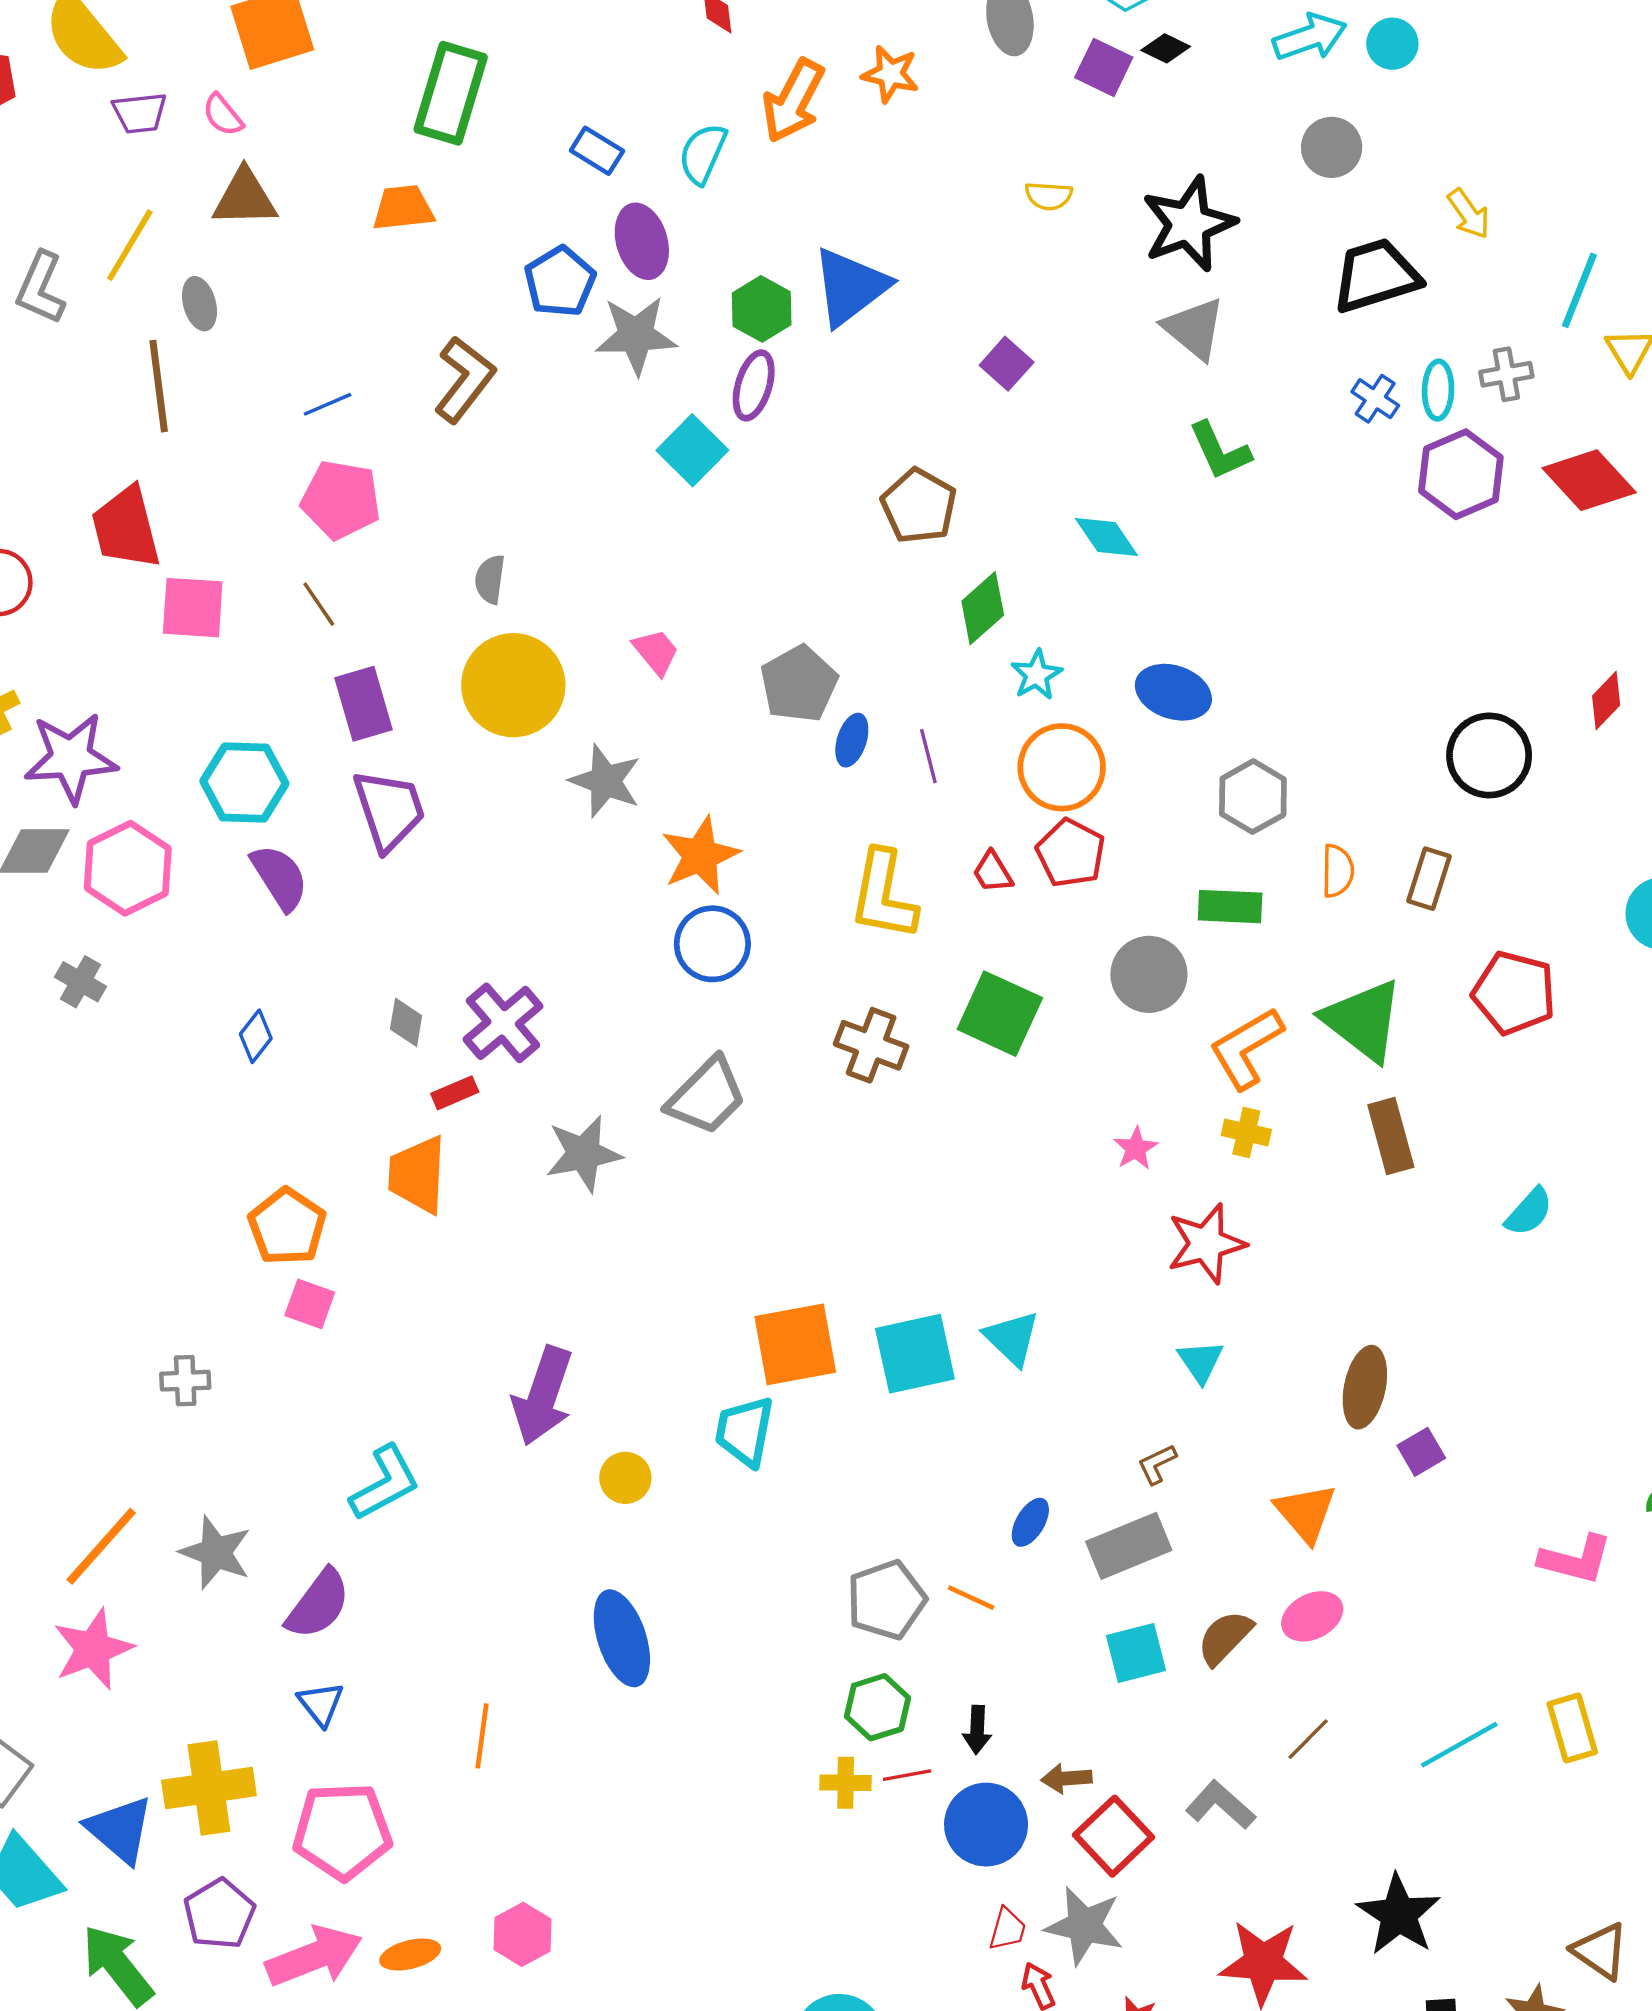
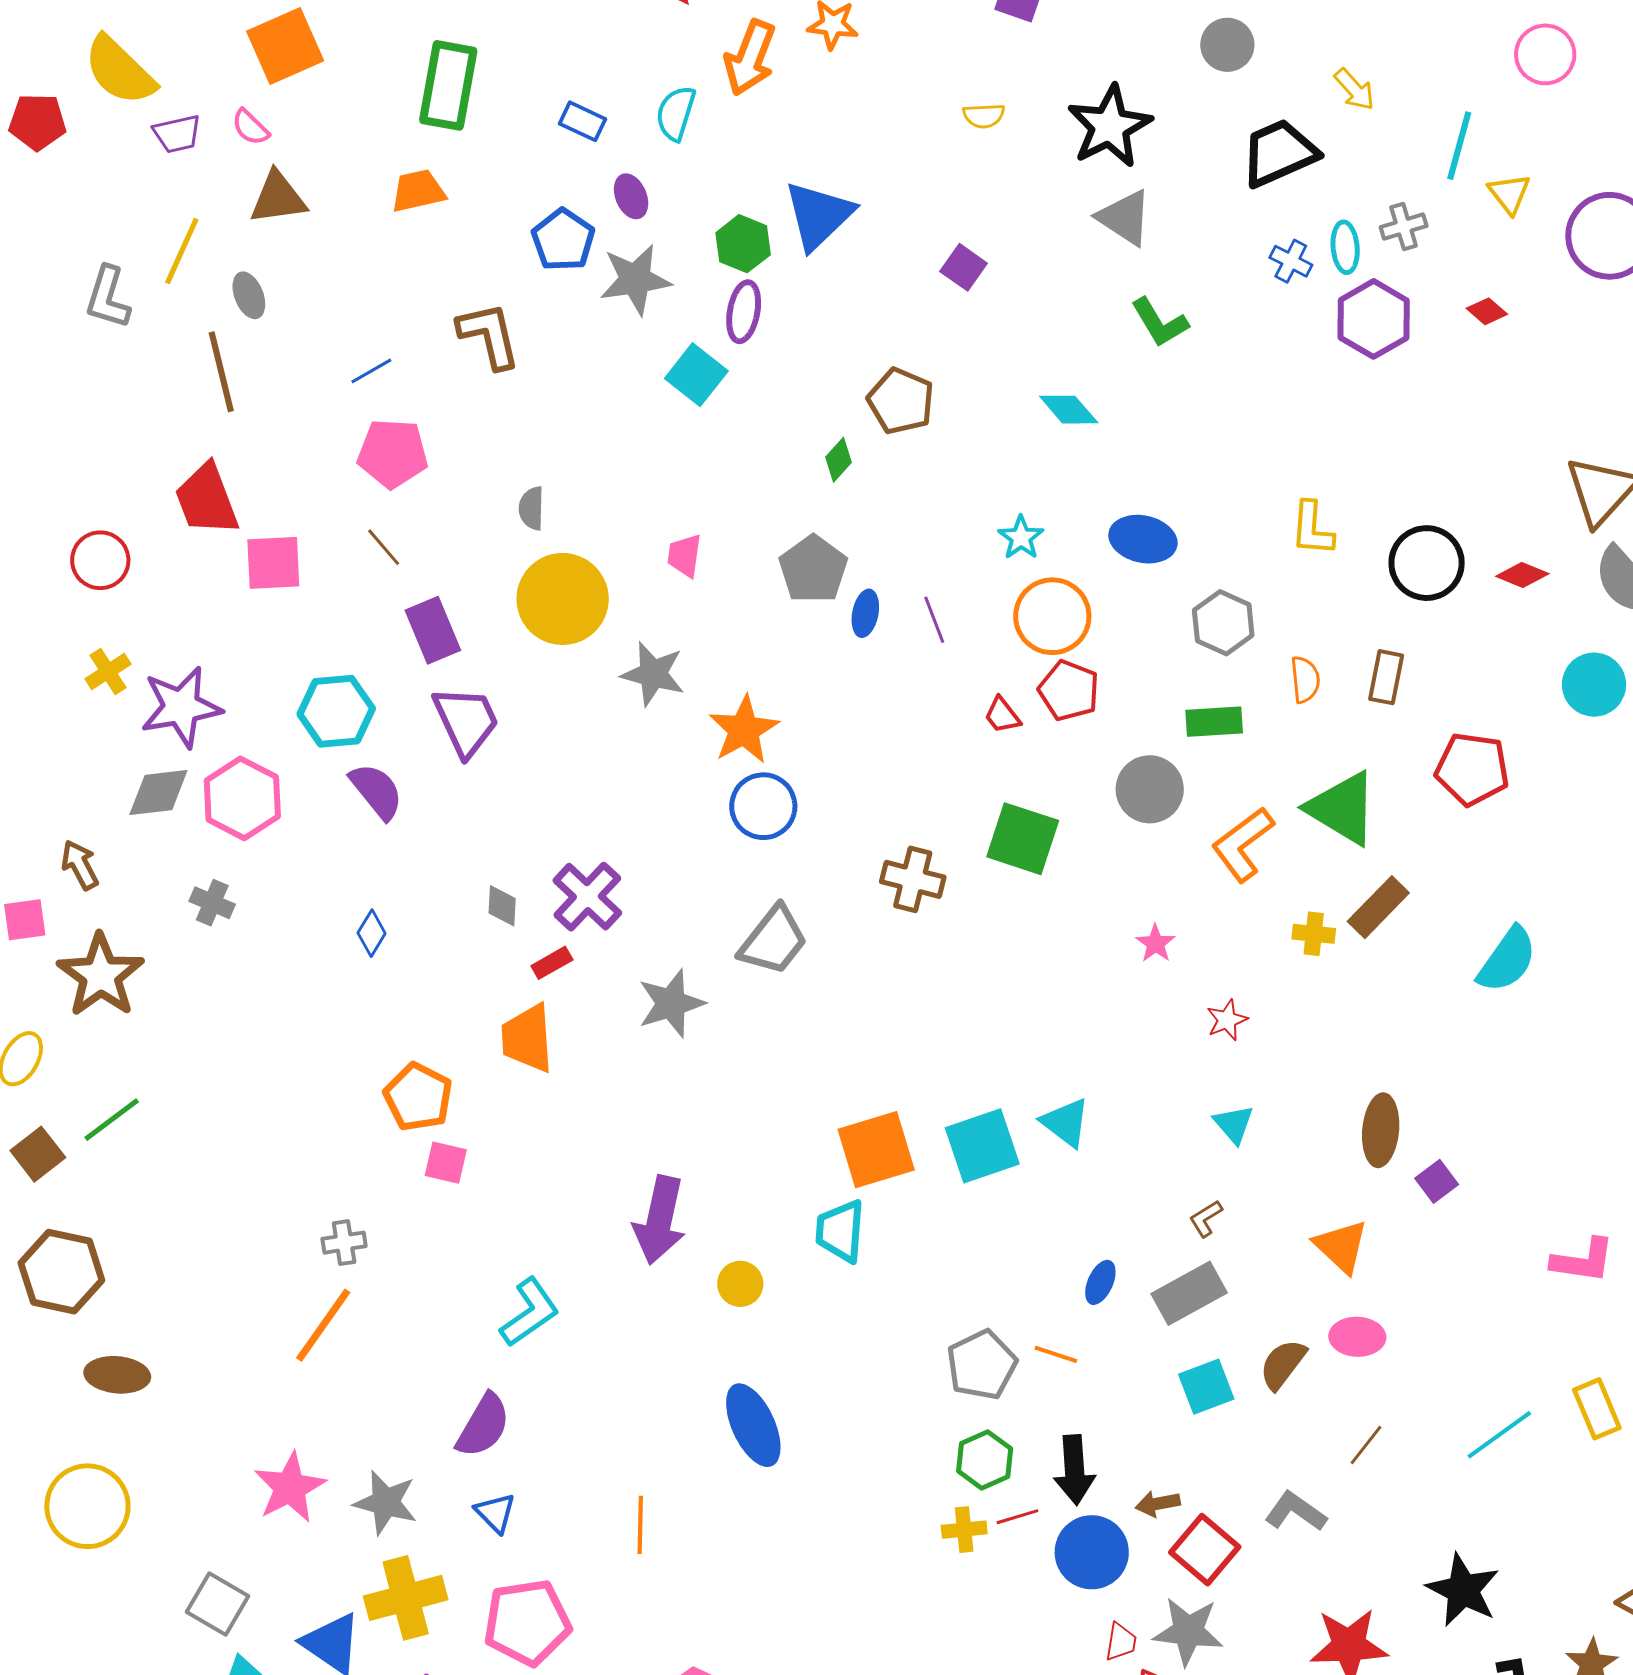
purple ellipse: (642, 241) -> (631, 196), size x0.7
brown L-shape: (464, 379) -> (489, 335), turned -44
red diamond: (1589, 480) -> (1487, 311), size x0.5
green diamond: (983, 608) -> (839, 460), moved, size x0.7
pink trapezoid: (656, 652) -> (685, 556), turned -126
red diamond: (1606, 701) -> (1522, 575), moved, turned 75
yellow L-shape: (883, 895) -> (1312, 529), moved, size x0.7
yellow cross: (1246, 1133) -> (1314, 934), moved
brown rectangle: (1391, 1136) -> (1378, 907), turned 66
cyan semicircle: (1529, 1212) -> (1507, 960), size x1.5
red star: (1206, 1244) -> (1227, 1020), size x0.6
orange line: (101, 1546) -> (323, 1325), moved
gray star: (216, 1553) -> (386, 1502), moved
pink ellipse: (1312, 1616) -> (1357, 1337), turned 36
black arrow: (977, 1730) -> (1074, 1470), size x1.6

